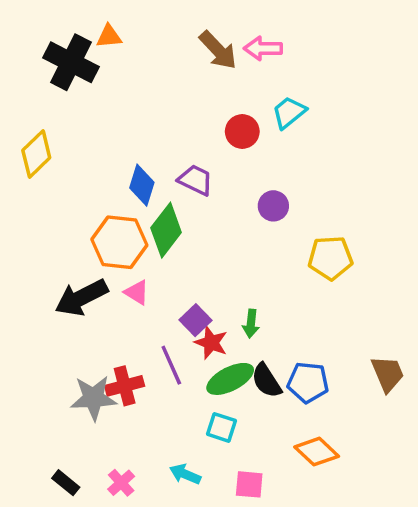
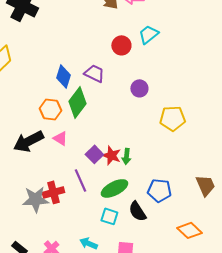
orange hexagon: (119, 242) -> (50, 109), size x0.7
red star: (211, 343) -> (111, 155), moved
black semicircle: (266, 381) -> (137, 211), moved
orange diamond: (317, 452) -> (189, 230), moved

